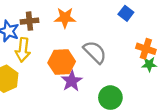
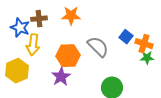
blue square: (126, 13) -> (126, 37), moved
purple star: (72, 81) -> (61, 77), moved

